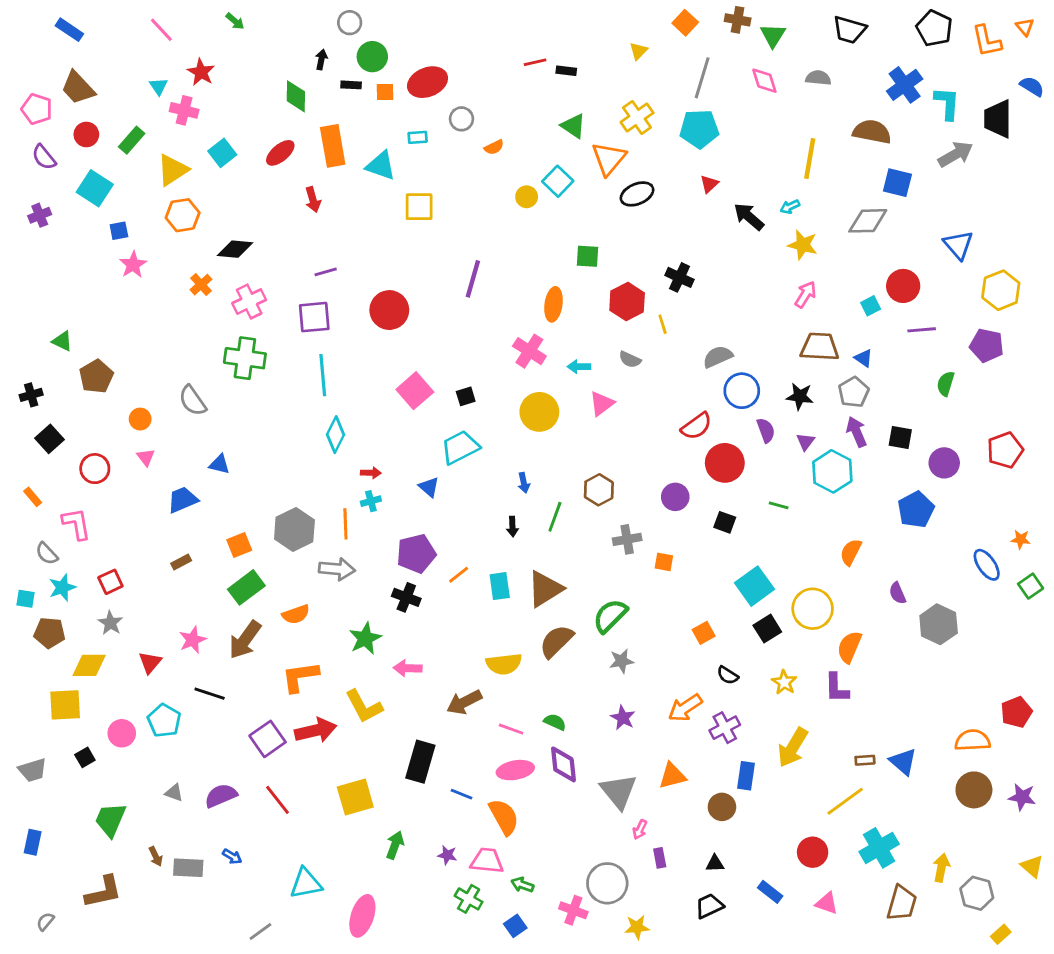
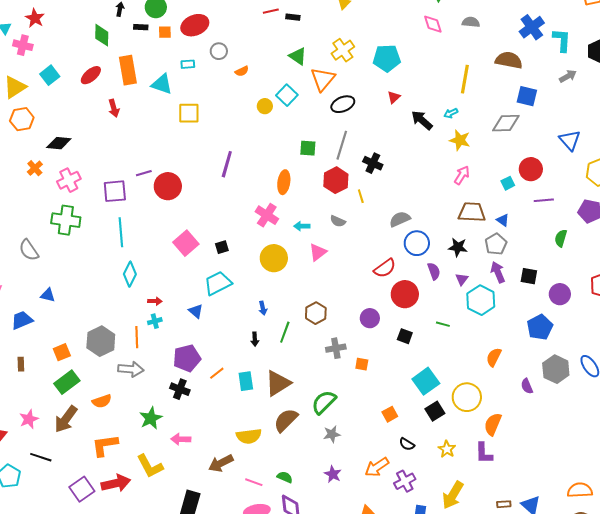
gray line: (702, 78) -> (342, 145), moved
gray arrow: (956, 154) -> (568, 76), size x0.7
purple line: (326, 272) -> (144, 173), moved
brown rectangle: (181, 562) -> (21, 364), turned -64
gray hexagon: (939, 624) -> (556, 369), moved

